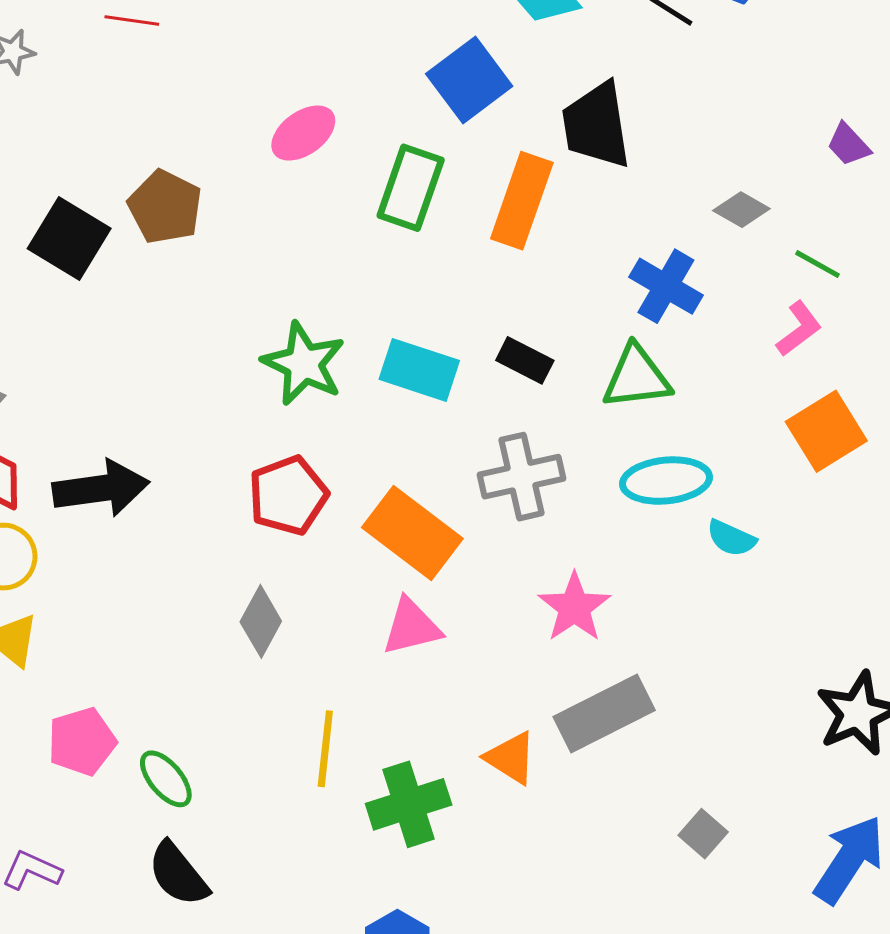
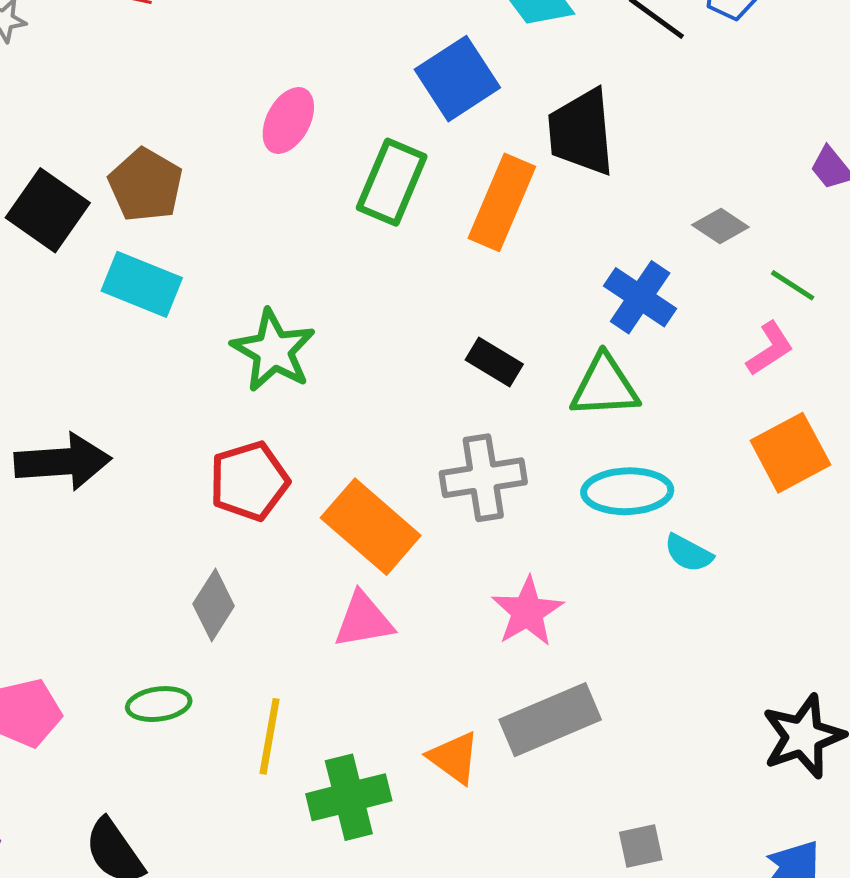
pink ellipse: (303, 133) -> (288, 120), turned -30
cyan rectangle: (419, 370) -> (142, 284), moved
green ellipse: (166, 779) -> (159, 704), moved, turned -62
gray square: (703, 834) -> (641, 846), turned 33

